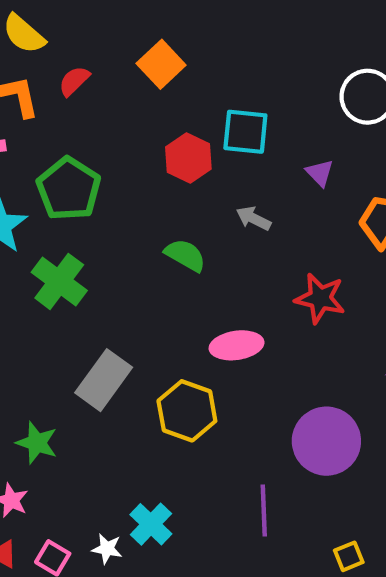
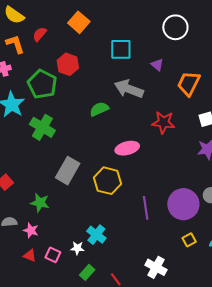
red hexagon: (188, 158) -> (68, 64), moved
gray arrow: (253, 218) -> (129, 89), size x1.8
green semicircle: (185, 255) -> (99, 109), turned -48
purple circle: (326, 441) -> (183, 204), moved
purple line: (264, 510) -> (146, 208), moved

